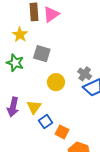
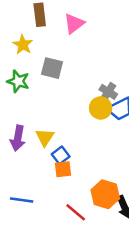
pink triangle: (51, 14) -> (74, 24), moved
yellow circle: (56, 82) -> (101, 108), moved
orange square: (62, 132) -> (63, 169), moved, turned -32

